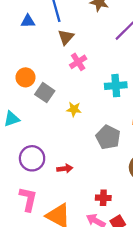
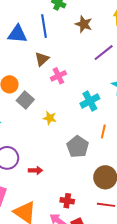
blue triangle: (28, 21) -> (17, 34), size x1.5
brown triangle: (66, 37) -> (42, 59), moved
cyan cross: (116, 86) -> (90, 101), turned -30

